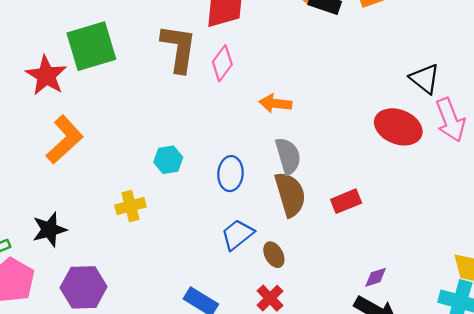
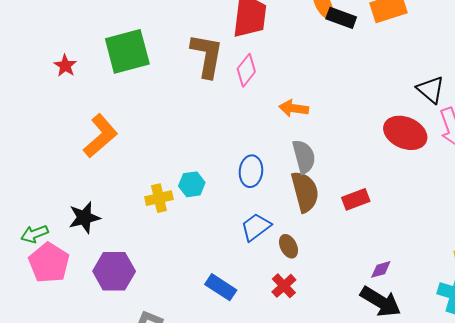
red star: (46, 76) -> (65, 66), moved, size x0.6
cyan hexagon: (168, 160) -> (192, 184), moved

